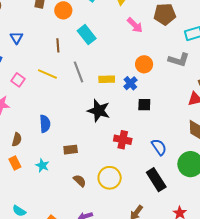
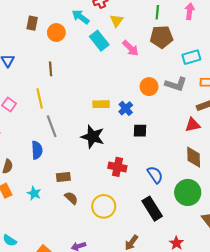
cyan rectangle: (87, 35) -> (99, 41), moved
orange circle: (144, 64) -> (149, 87), moved
gray line: (78, 72) -> (52, 126), moved
yellow line: (47, 74) -> (40, 98), turned 54
brown semicircle: (80, 181) -> (71, 198), moved

